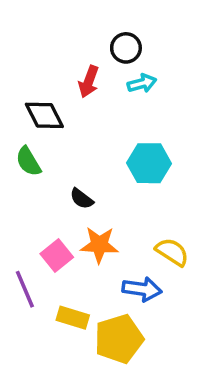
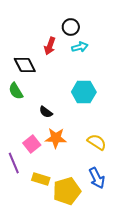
blue arrow: (142, 289) -> (97, 178), moved, turned 55

